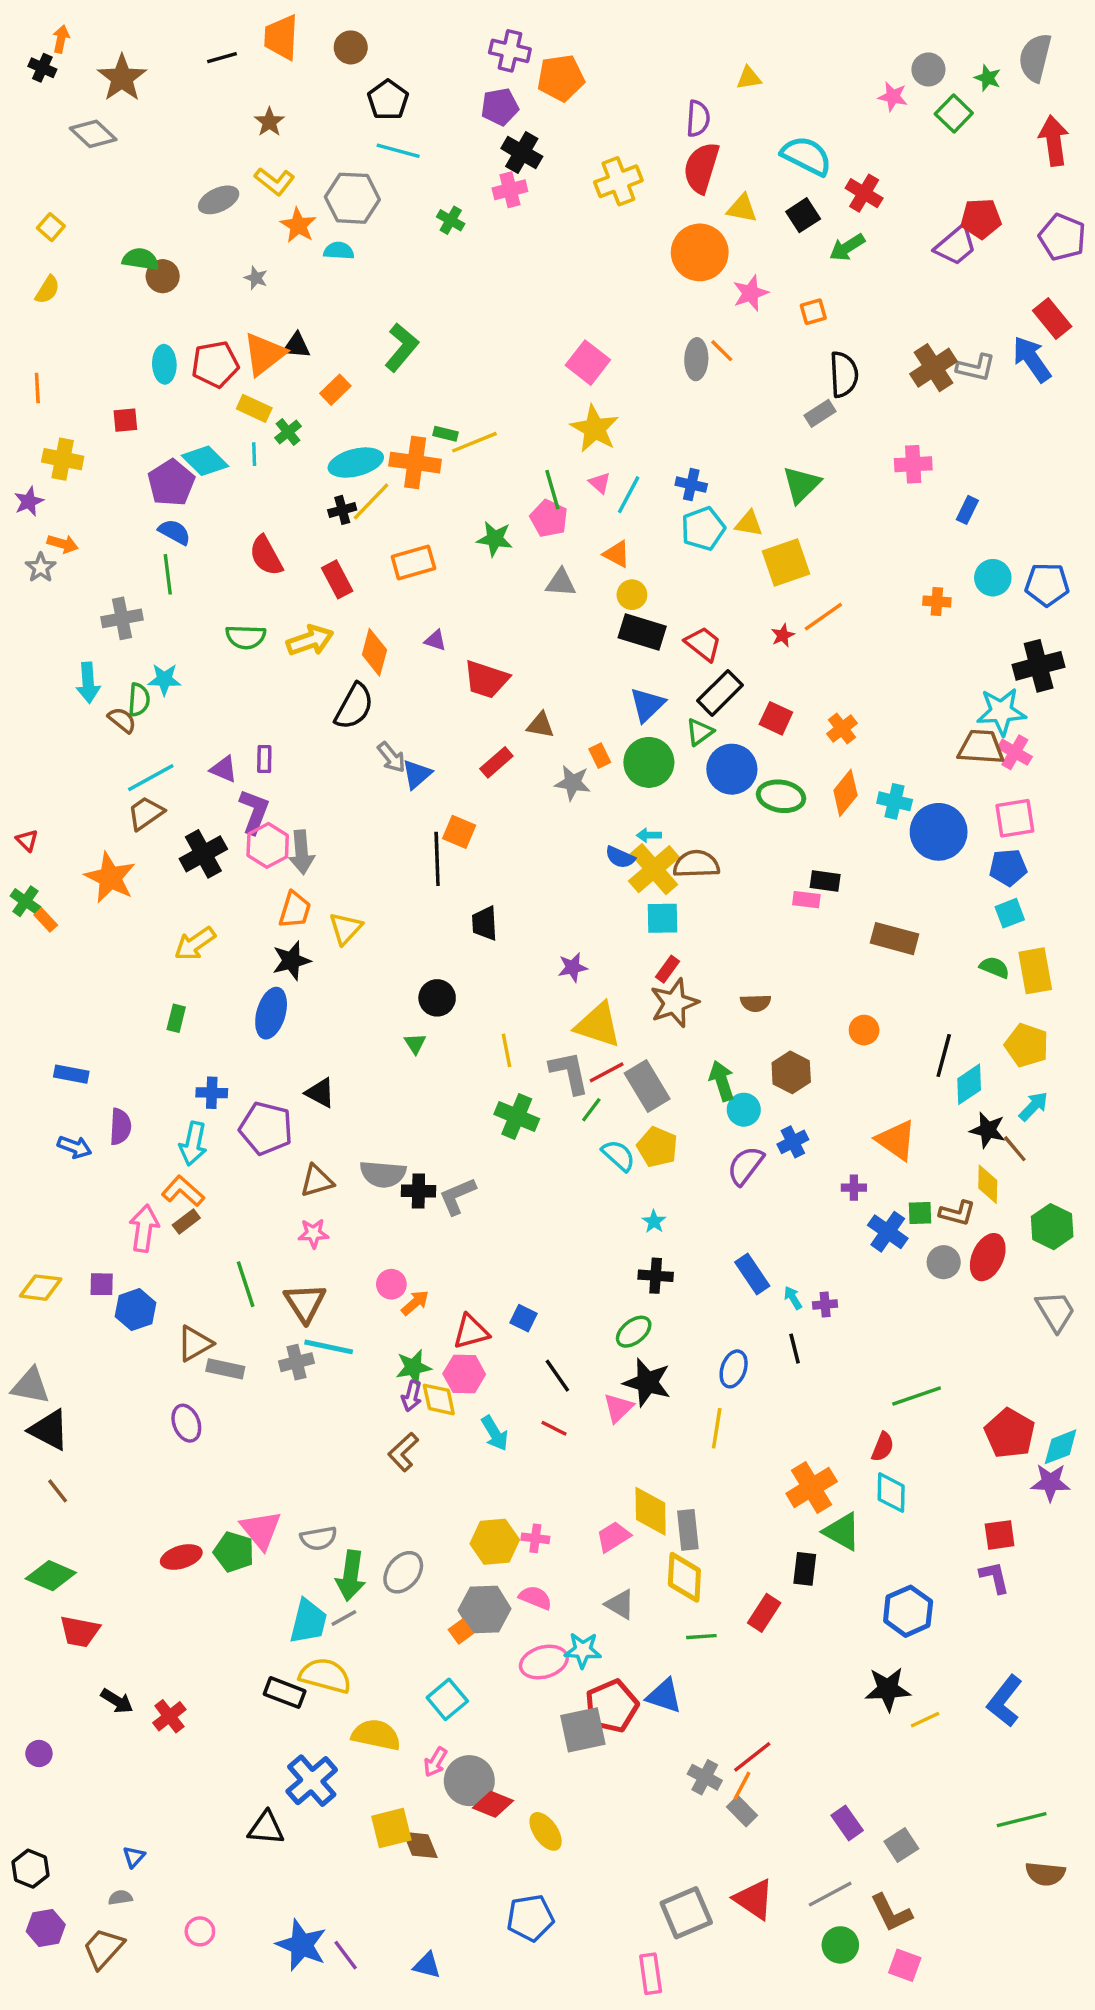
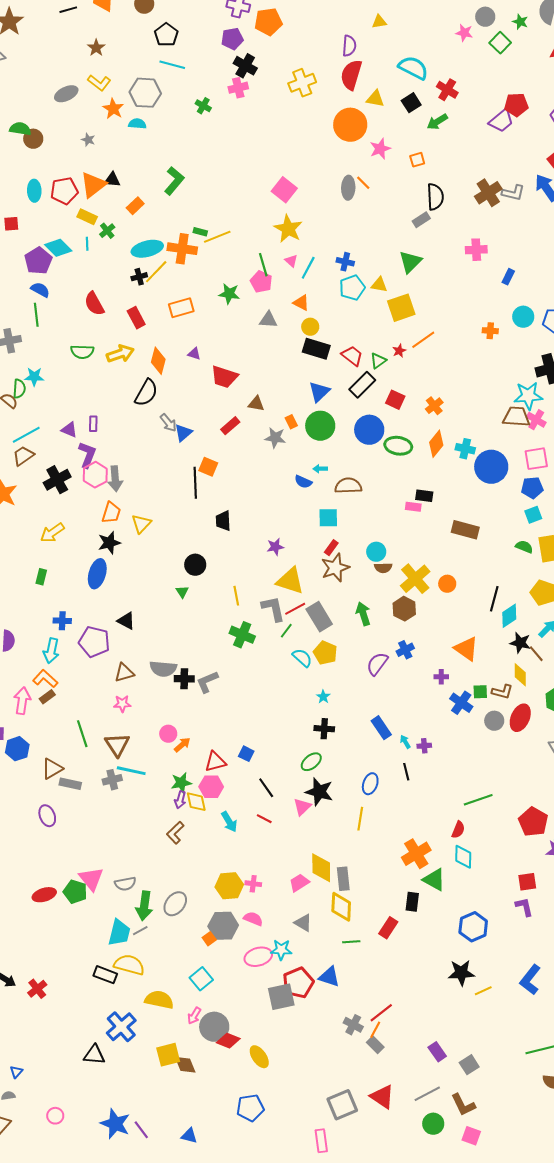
green triangle: (700, 732) -> (378, 361), moved
yellow cross: (654, 869) -> (415, 579), moved
cyan circle: (744, 1110) -> (376, 552), moved

